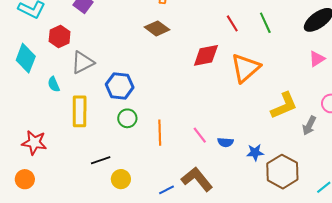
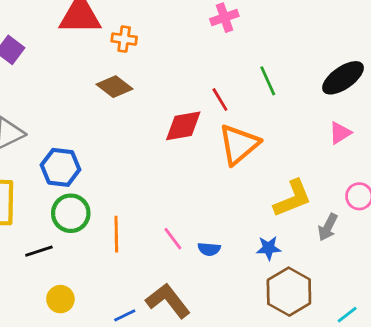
red line: (232, 23) -> (220, 99), moved
green circle: (127, 118) -> (71, 213), size x1.4
blue star: (255, 152) -> (269, 248), moved
black line: (101, 160) -> (39, 251), moved

